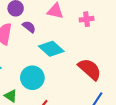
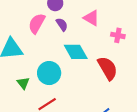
red semicircle: (90, 69) -> (108, 68), moved

